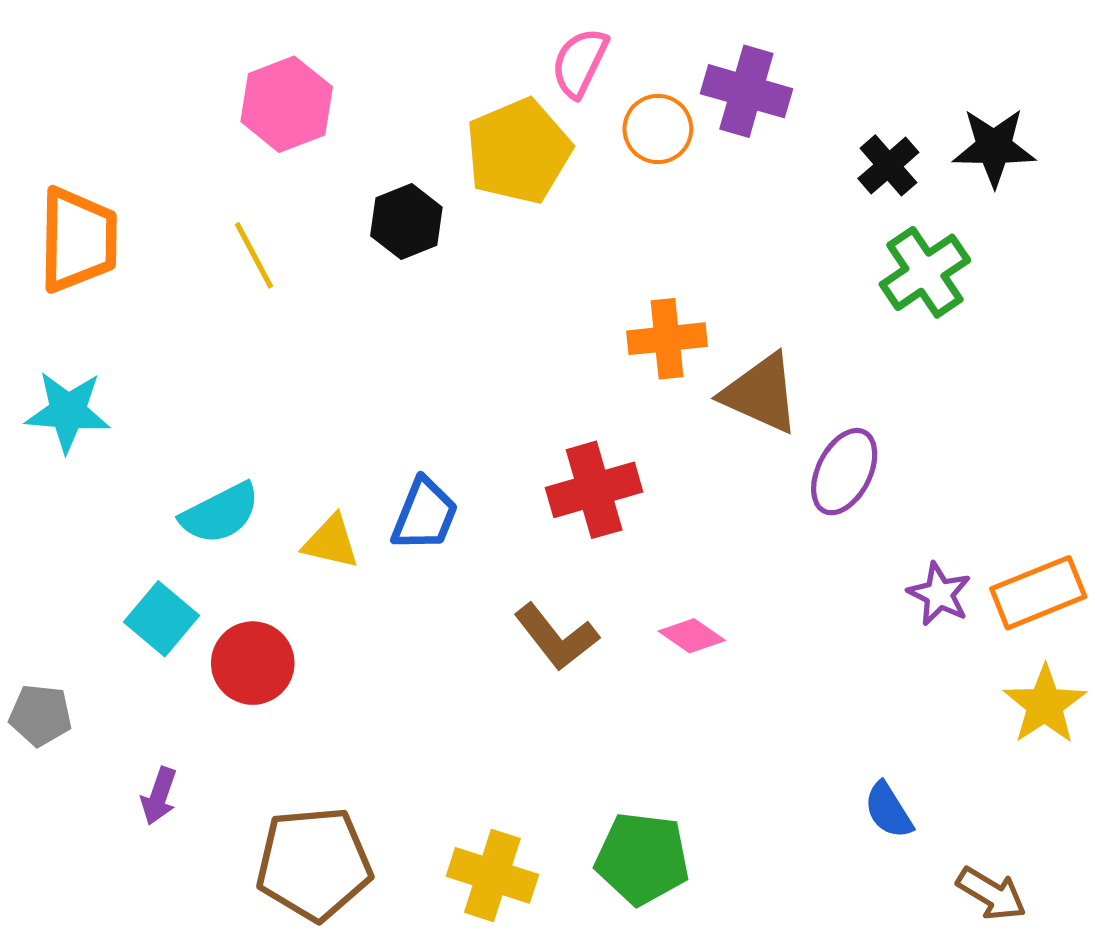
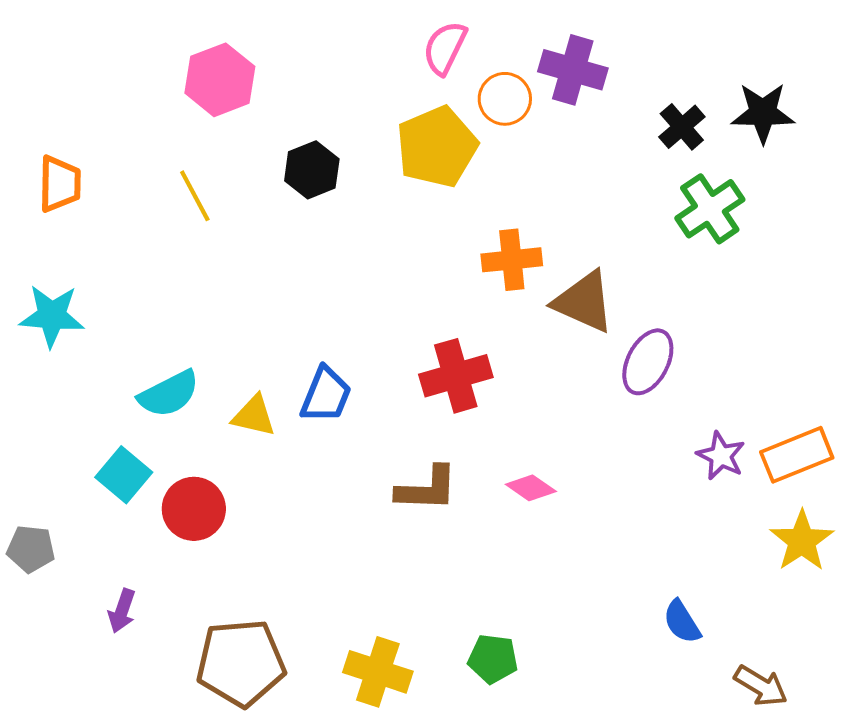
yellow pentagon: (518, 151) -> (437, 147), moved
orange trapezoid: (78, 240) -> (60, 184), size x0.7
brown L-shape: (556, 637) -> (427, 489), turned -50
green pentagon: (642, 858) -> (493, 659), size x0.7

